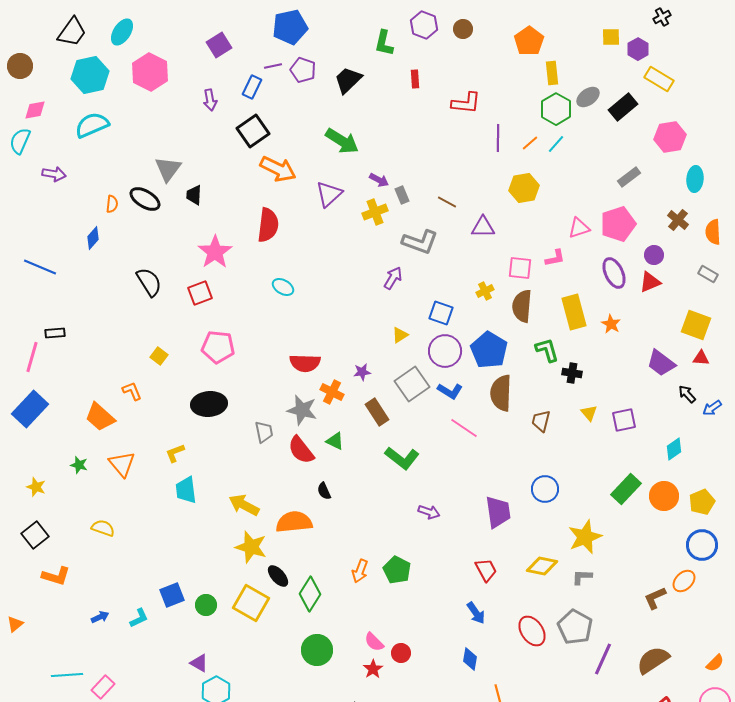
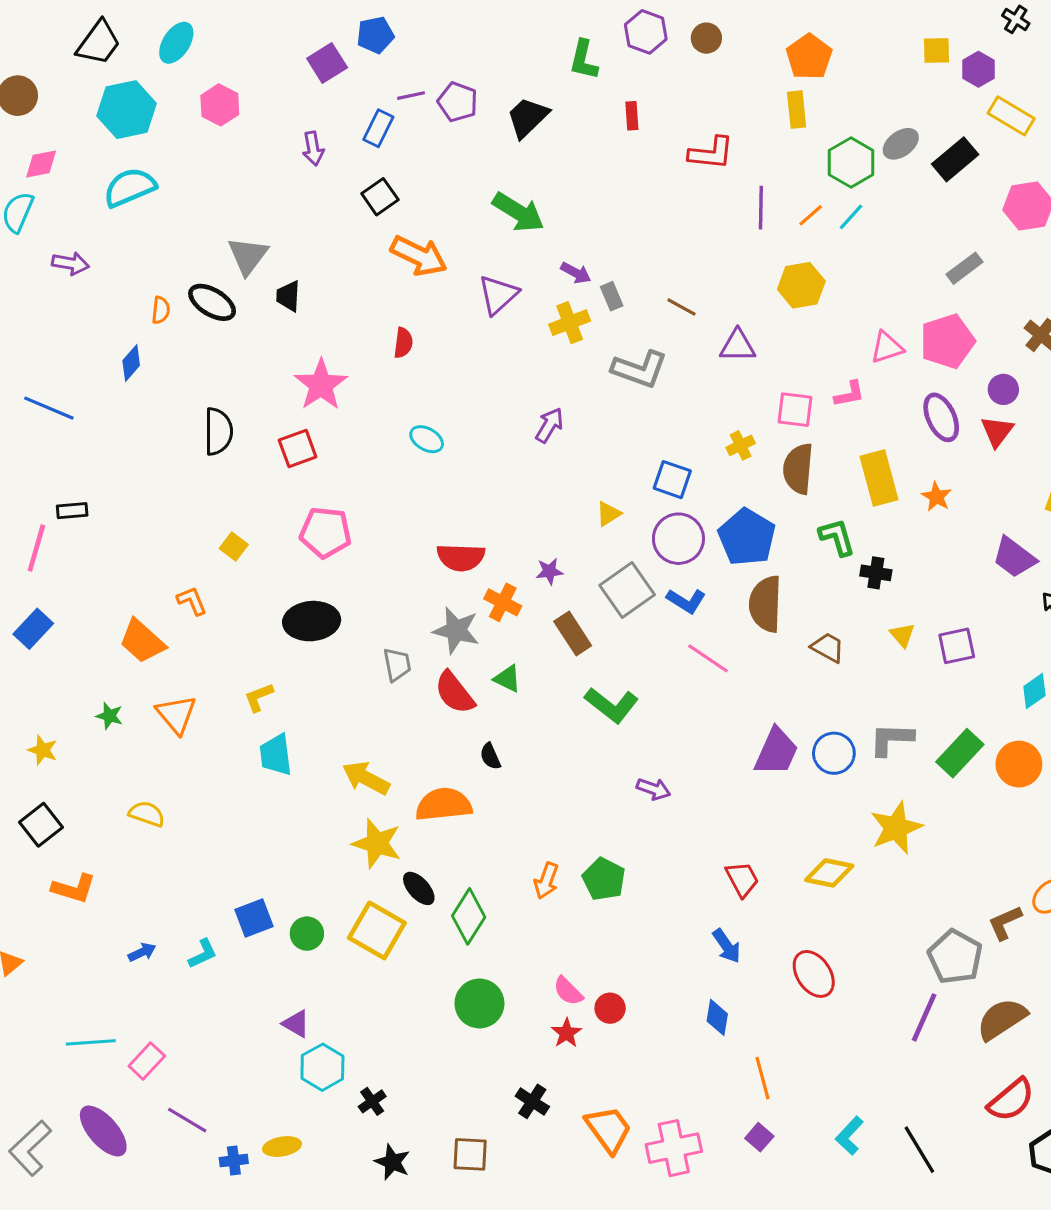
black cross: (662, 17) -> (1016, 19), turned -30
blue pentagon: (290, 27) -> (375, 35), moved, size x0.7
pink hexagon: (150, 72) -> (220, 105), size x0.7
yellow rectangle: (552, 73) -> (797, 110), moved
black square: (253, 131) -> (380, 197), size x0.7
red semicircle: (268, 225) -> (403, 343), size x0.6
purple arrow: (393, 278) -> (549, 425), moved
black semicircle: (149, 282) -> (218, 431), turned 32
red triangle: (650, 282) -> (997, 431), turned -30
blue rectangle: (30, 409) -> (33, 629), size x0.7
brown trapezoid: (541, 421) -> (828, 647), turned 105
purple trapezoid: (498, 512) -> (776, 752), moved, turned 32
gray L-shape: (582, 577) -> (891, 739), moved, size x1.4
gray pentagon: (575, 627) -> (955, 957), moved

